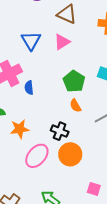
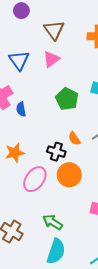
brown triangle: (67, 14) -> (54, 30), turned 35
orange semicircle: (75, 106) -> (74, 139), moved

